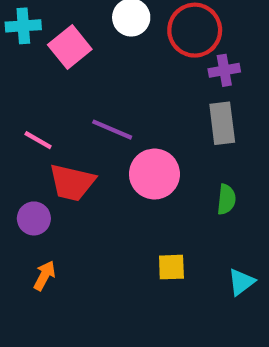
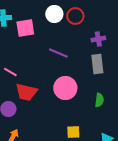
red circle: (195, 30) -> (75, 16), moved, size x0.7
pink square: (70, 47) -> (25, 28), turned 30
purple line: (112, 130) -> (58, 53), moved

